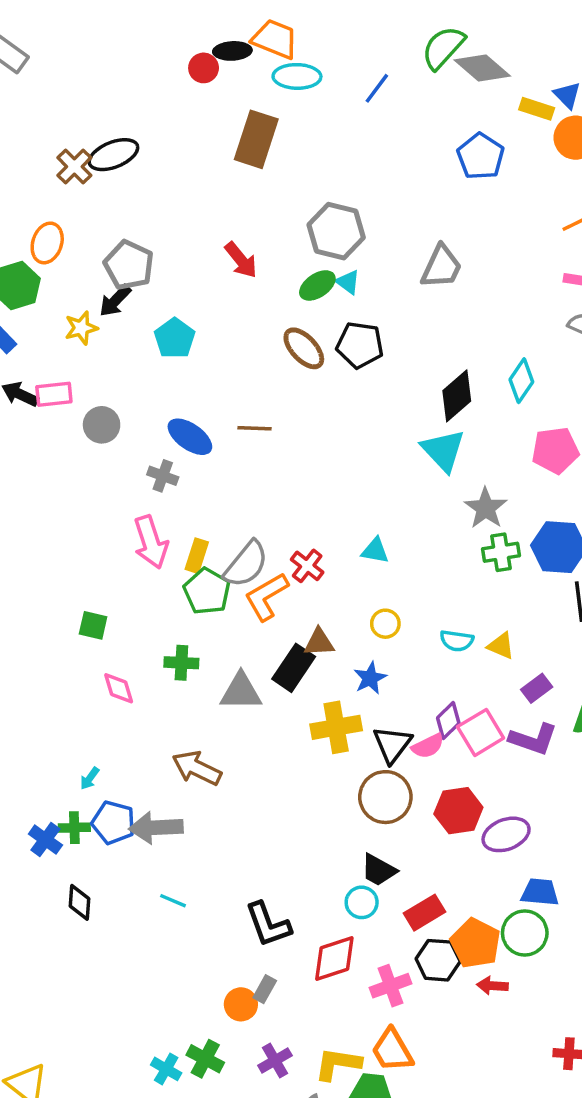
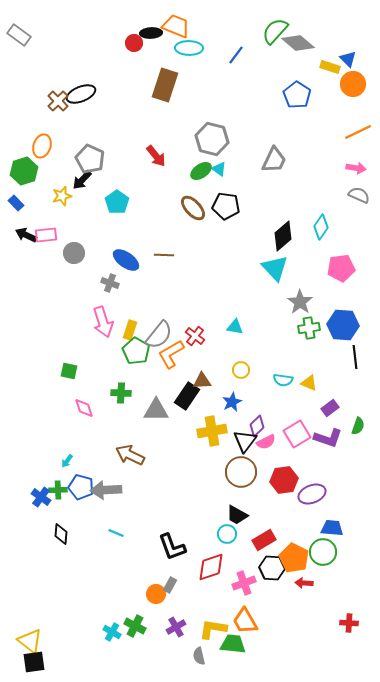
purple diamond: (448, 721) -> (257, 426), moved

